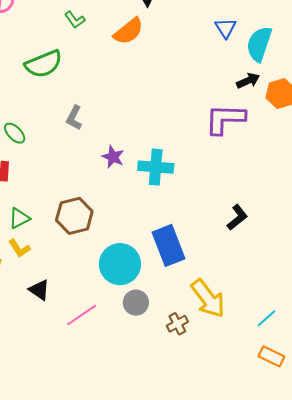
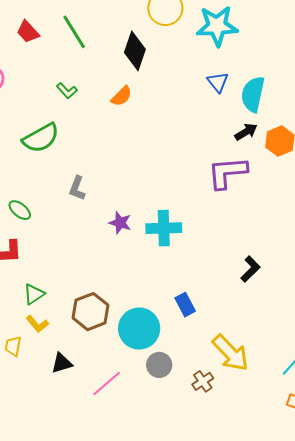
orange semicircle: (128, 31) -> (122, 96), size x0.7
brown hexagon: (74, 216) -> (90, 312), moved
blue rectangle: (169, 245) -> (185, 305), size x0.6
black triangle: (39, 290) -> (62, 363), turned -45

